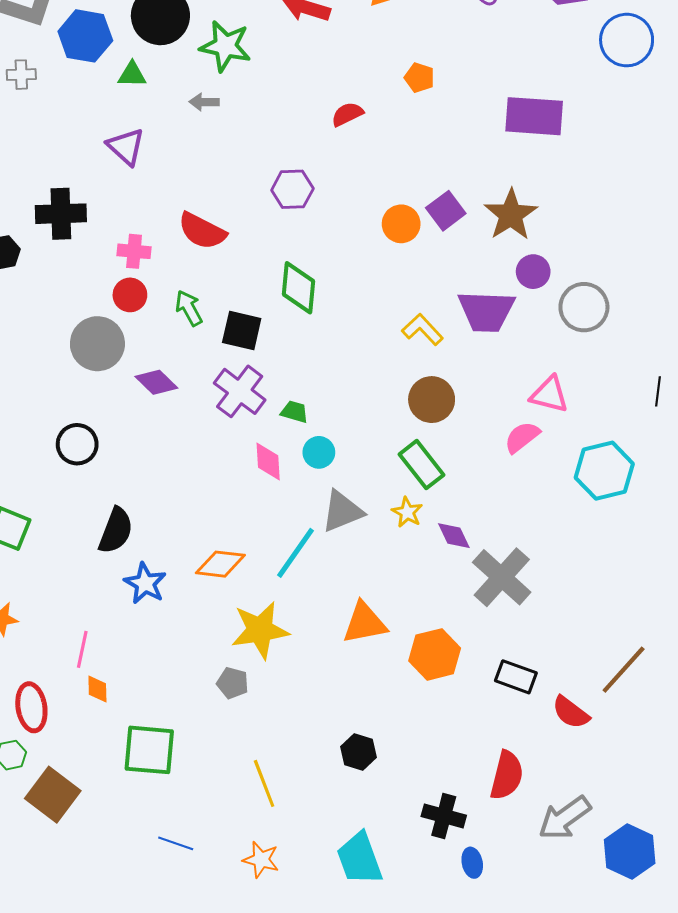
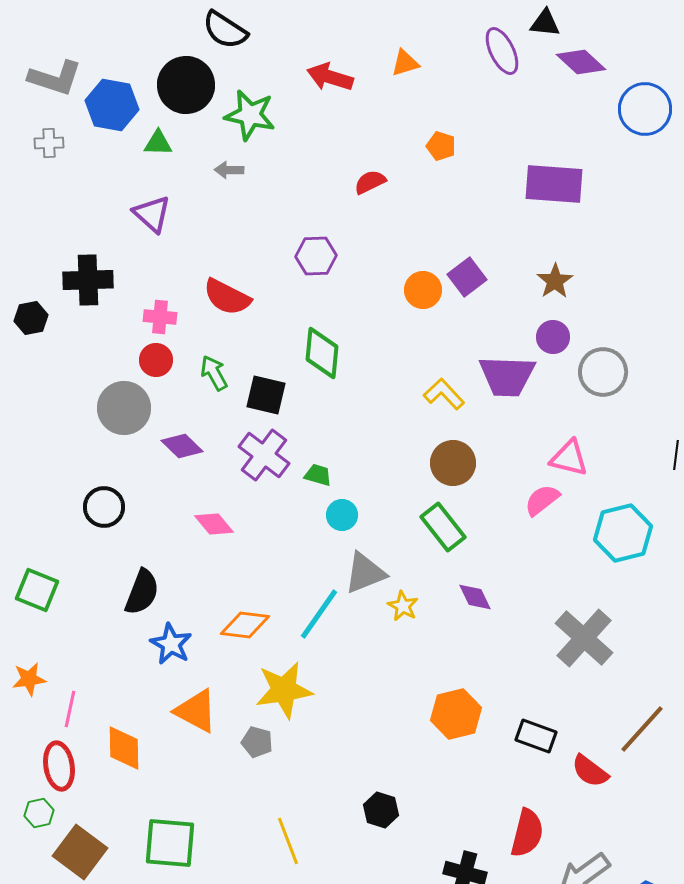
brown star: (511, 215) -> (555, 281), moved, size x0.7
pink diamond: (268, 462) -> (214, 524), moved, turned -36
yellow star: (407, 512) -> (403, 606), moved
gray cross: (502, 577) -> (584, 638), moved
orange triangle: (365, 623) -> (196, 711), moved, turned 39
pink line: (82, 649) -> (70, 709), moved
orange diamond: (97, 689) -> (124, 748), size x1.6
green square: (149, 750) -> (170, 843), moved

